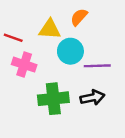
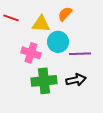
red line: (13, 38) -> (11, 18), moved
pink cross: (24, 65) -> (31, 53), moved

